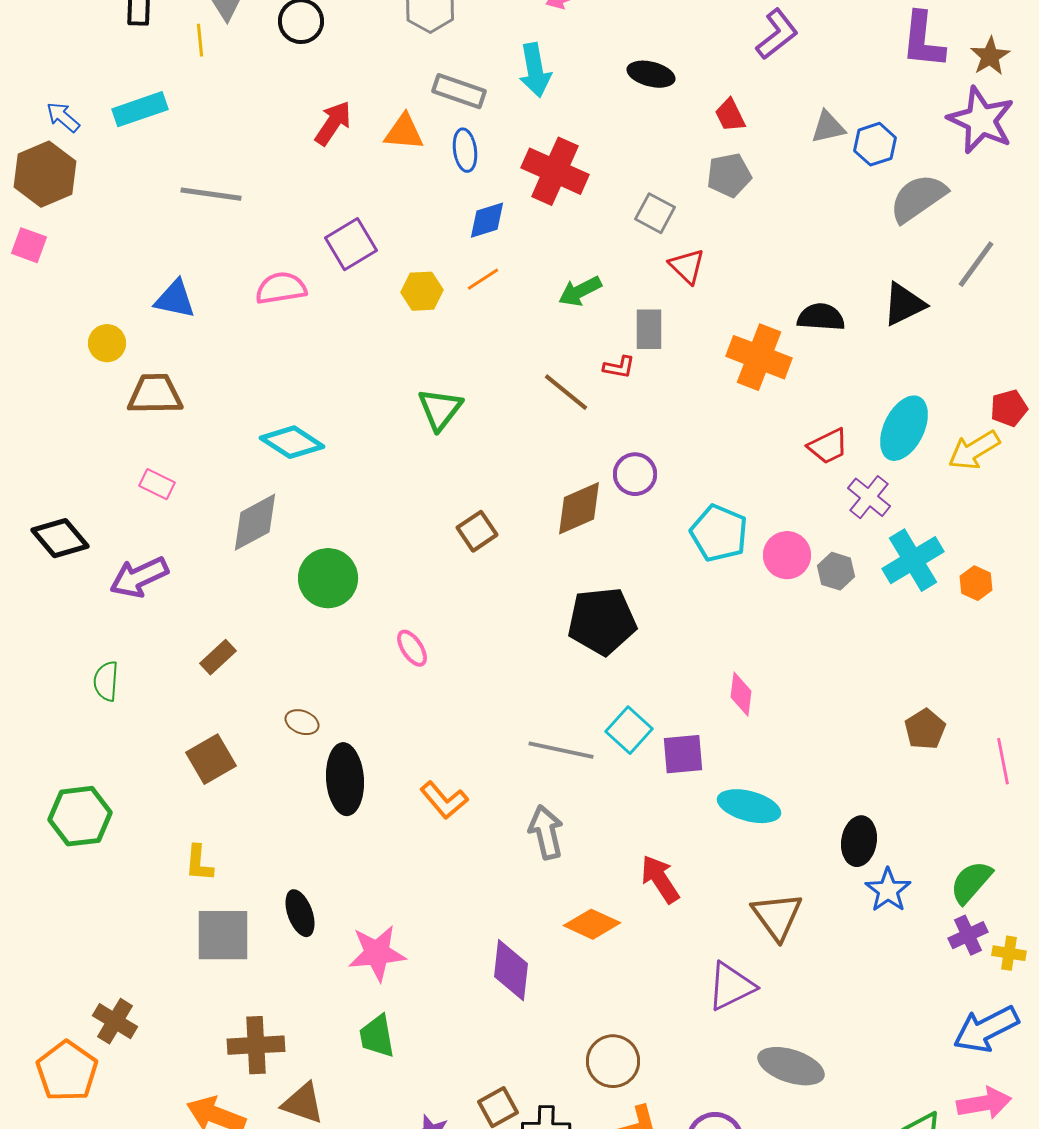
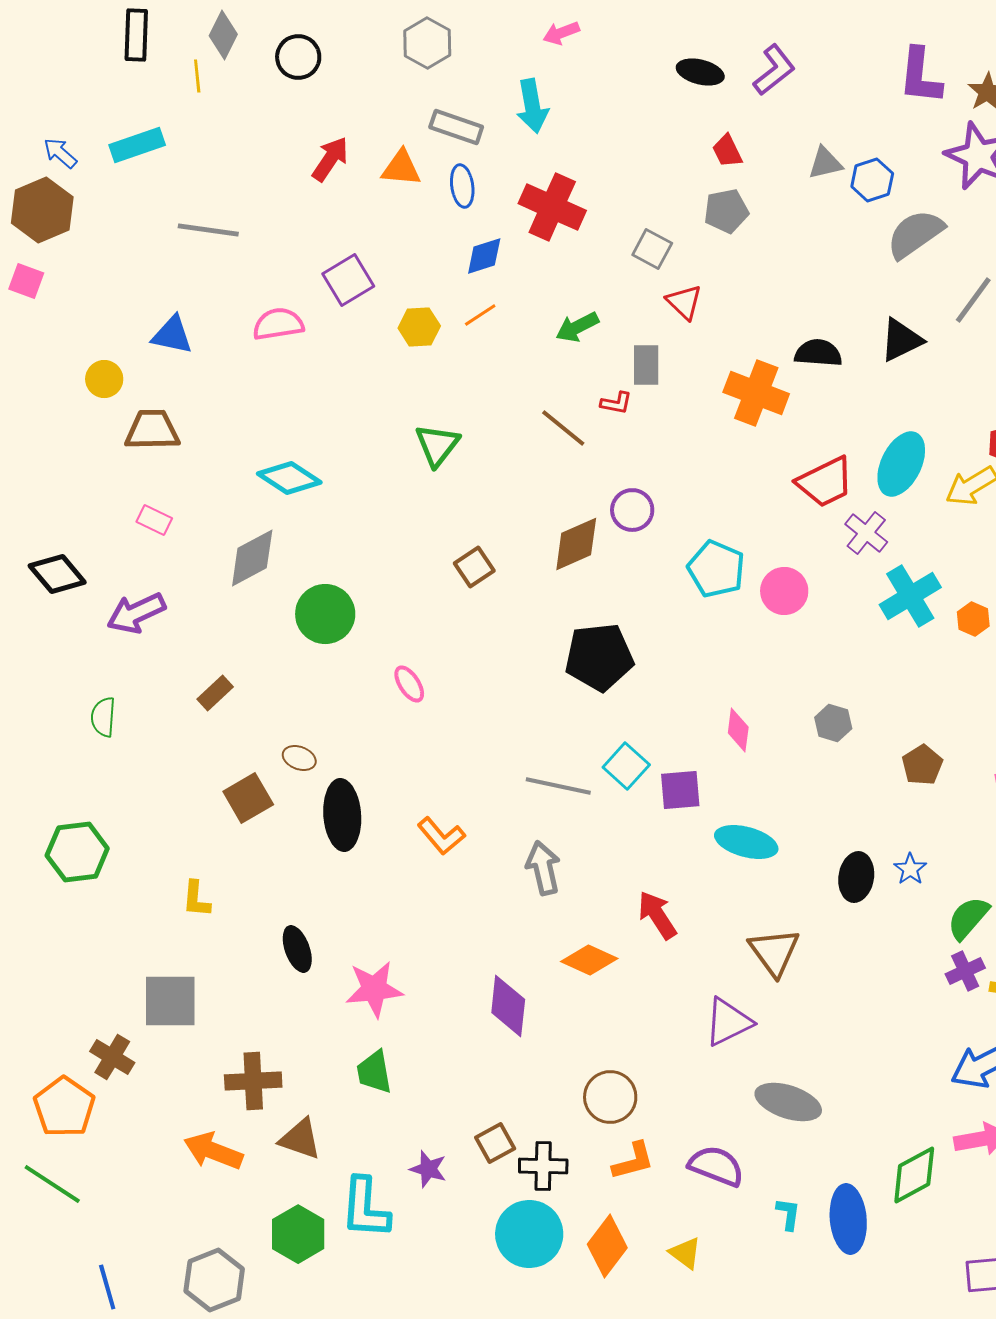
black ellipse: (651, 74) -> (700, 72), moved
red trapezoid: (828, 446) -> (825, 482), size x1.4
gray hexagon: (836, 571) -> (833, 723), moved
brown square: (211, 759) -> (248, 798), moved
blue star: (888, 890) -> (910, 869), moved, size x0.7
gray square: (223, 935) -> (170, 1001), moved

